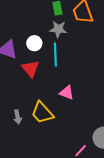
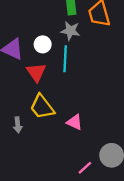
pink triangle: (67, 93) -> (75, 122), moved
yellow trapezoid: (42, 113) -> (42, 107), moved

